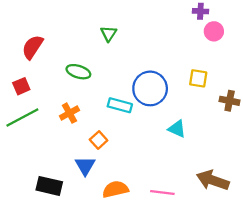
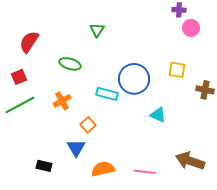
black rectangle: (49, 186) -> (44, 166), size x0.7

